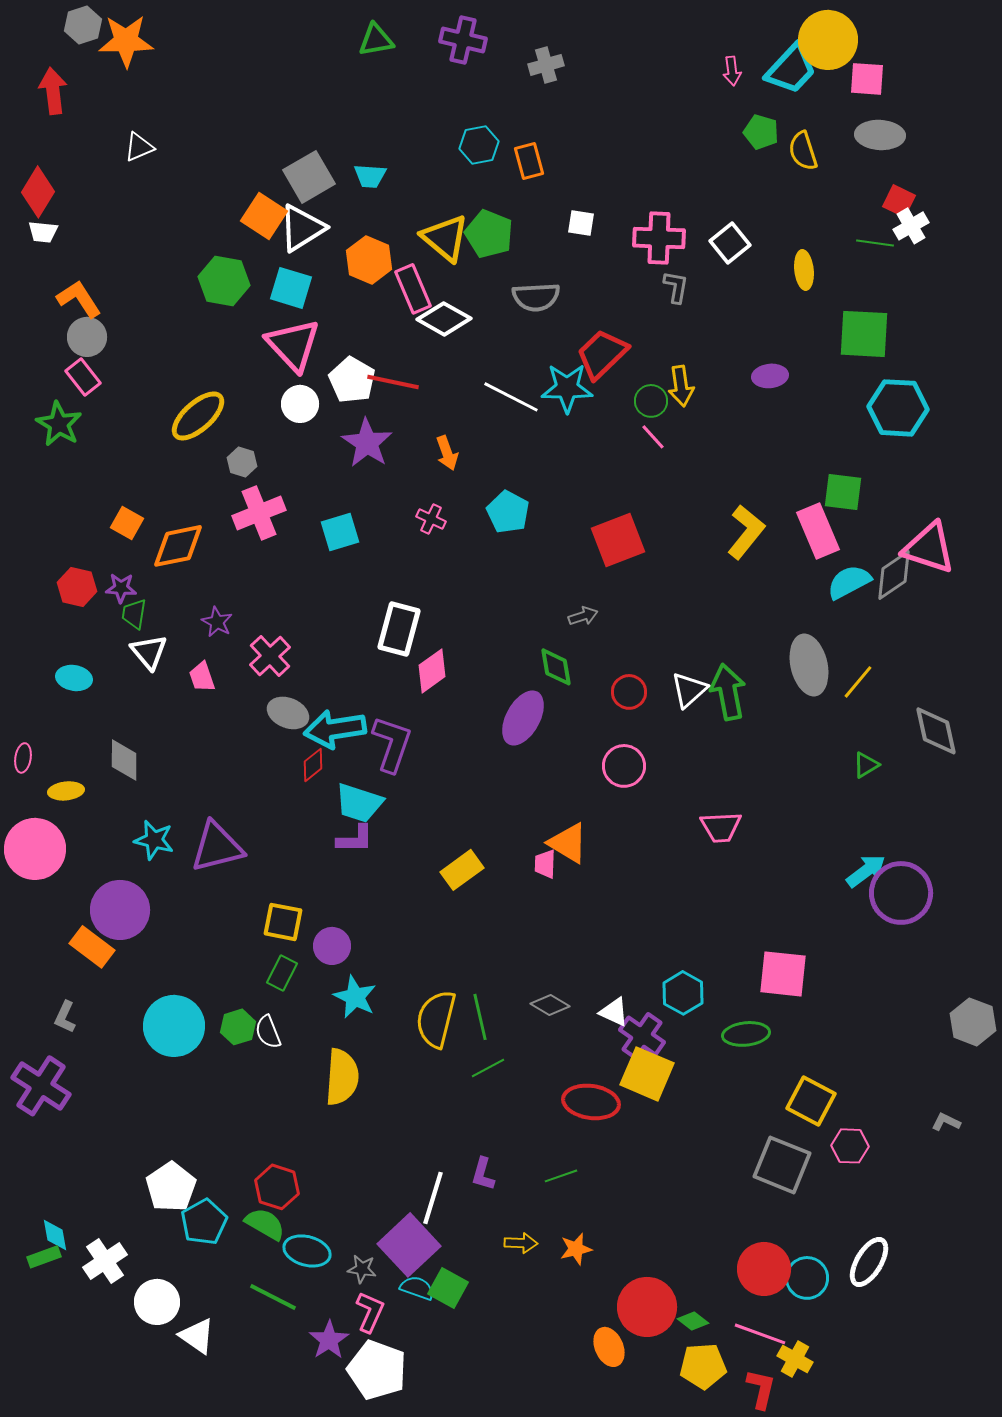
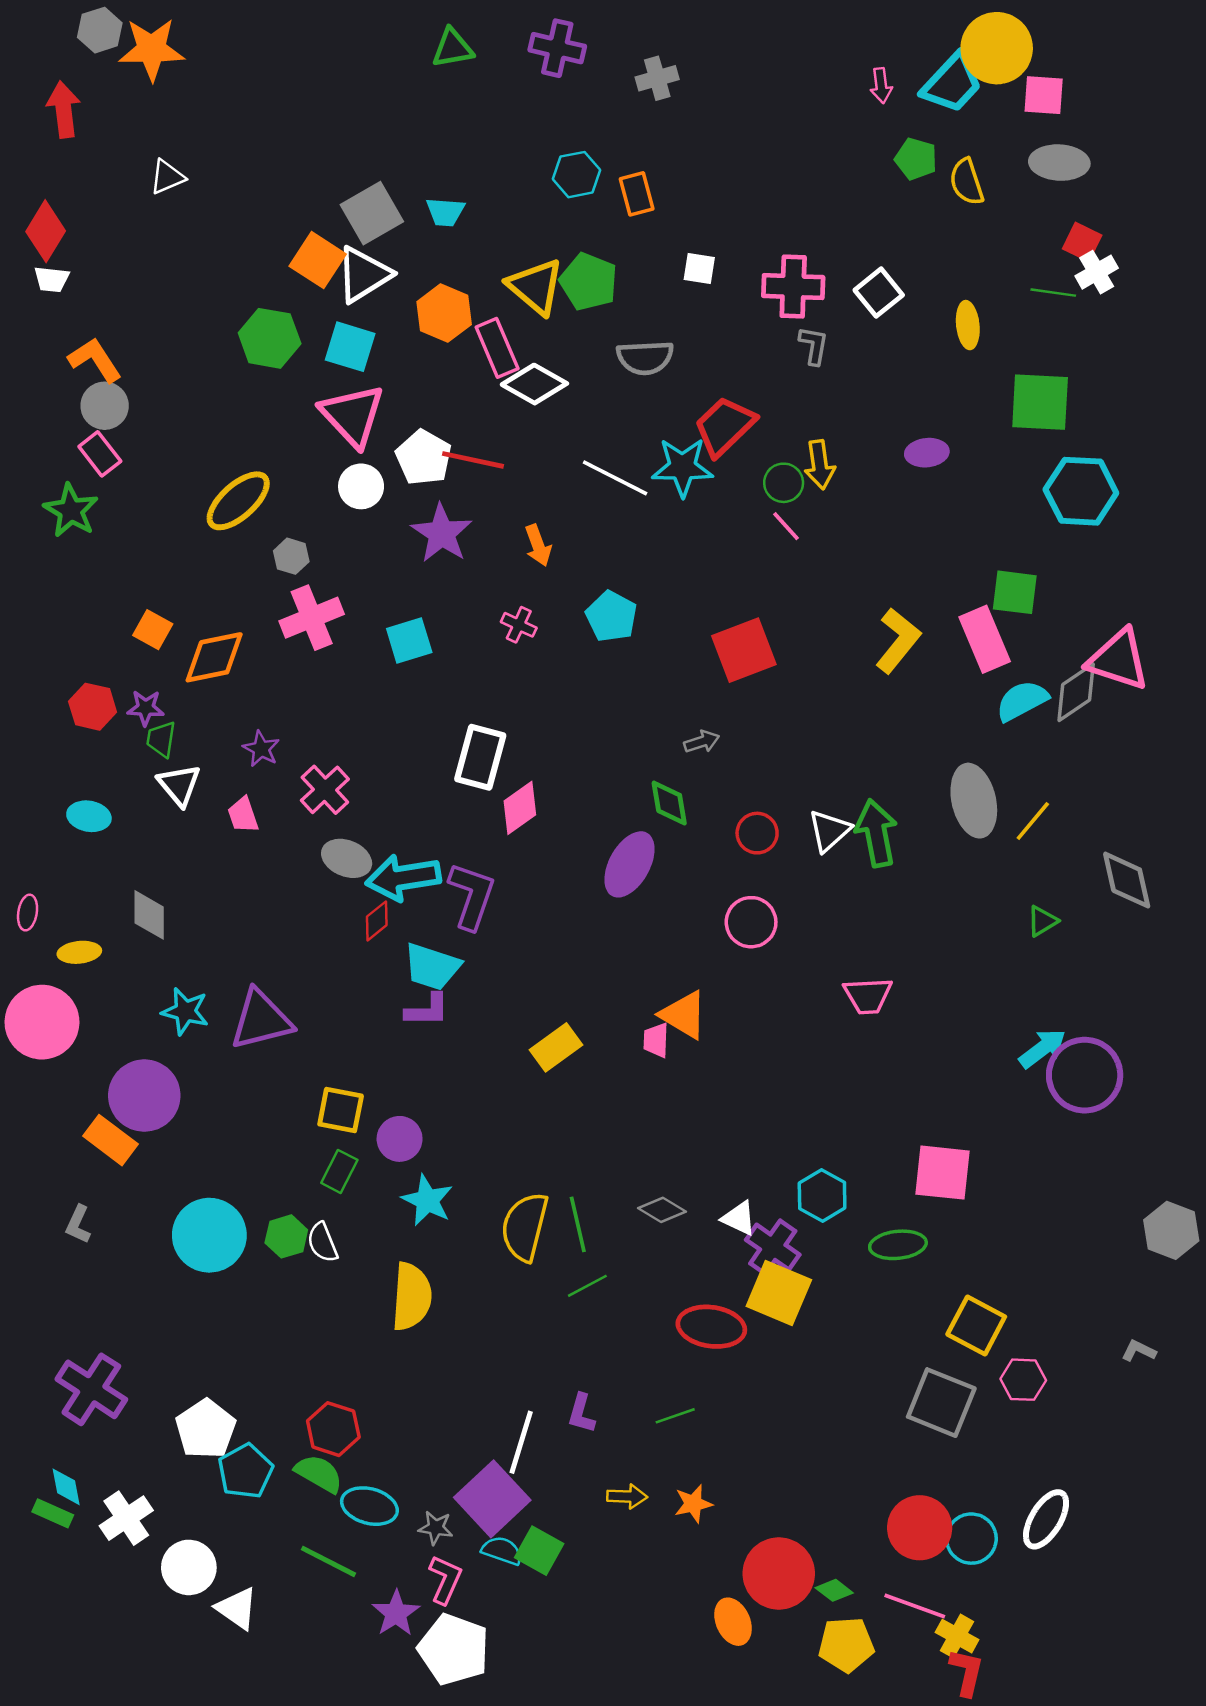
purple cross: (41, 1086) -> (91, 1389), moved
green rectangle: (44, 1257) -> (53, 1513), turned 44
red L-shape: (761, 1389) -> (967, 1672), moved

